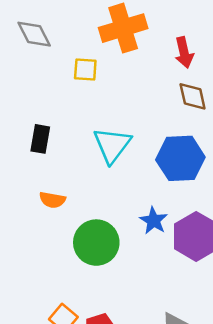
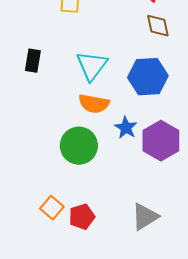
orange semicircle: (52, 200) -> (94, 104), moved, size x1.4

